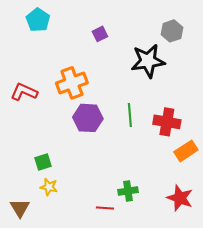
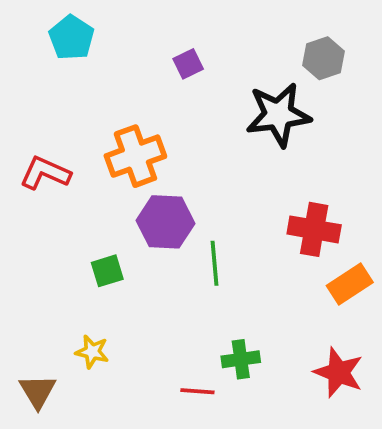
green line: (130, 115) -> (214, 263), moved
green square: (43, 162) -> (107, 271), moved

